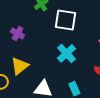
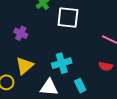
cyan cross: (67, 53) -> (62, 63), moved, turned 30

